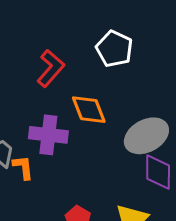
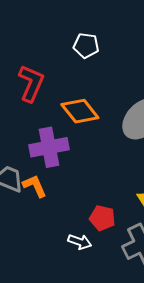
white pentagon: (114, 49) -> (86, 46), size x0.7

